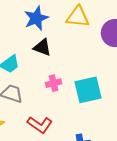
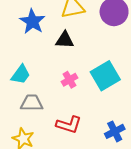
black triangle: (42, 47) -> (65, 40), moved

